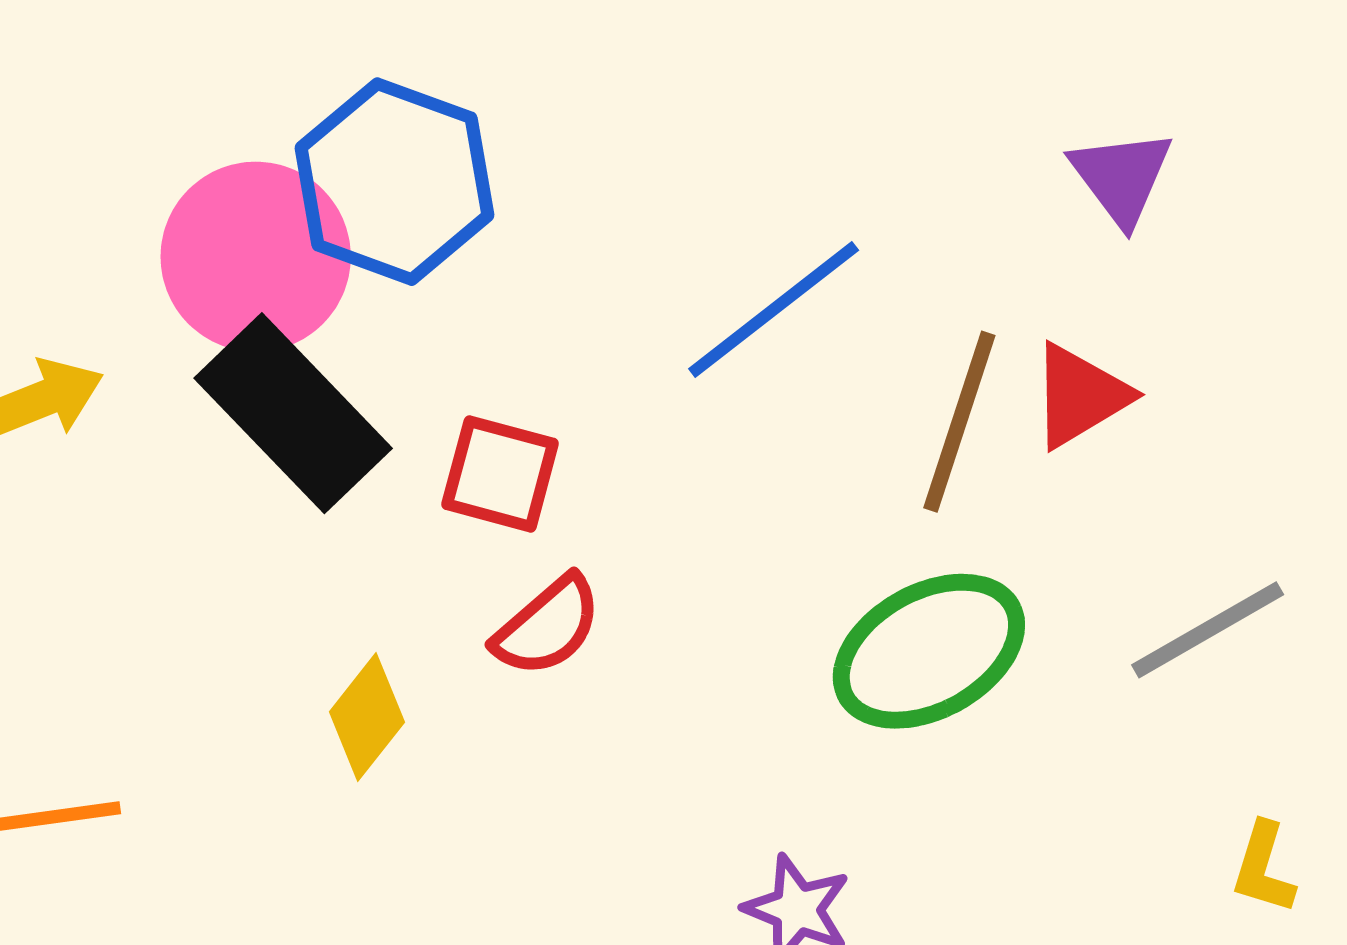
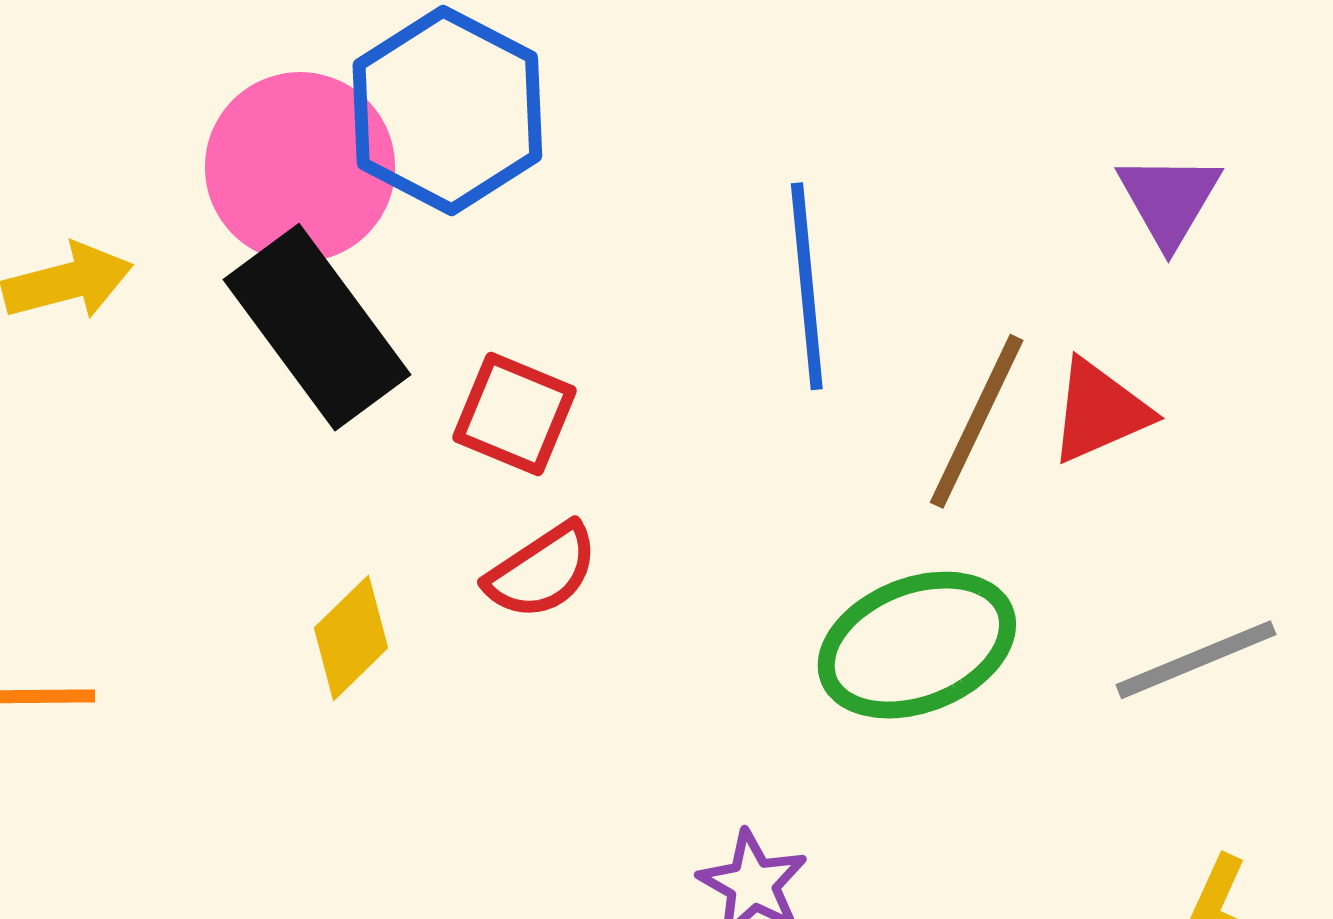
blue line: (774, 310) -> (807, 286), turned -65

